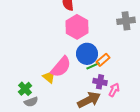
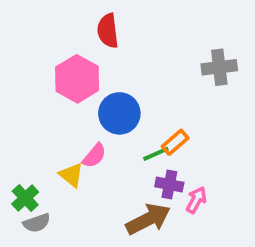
pink hexagon: (77, 27) -> (77, 79), moved
blue circle: (87, 54) -> (119, 113), moved
pink semicircle: (61, 67) -> (94, 156), size x0.6

